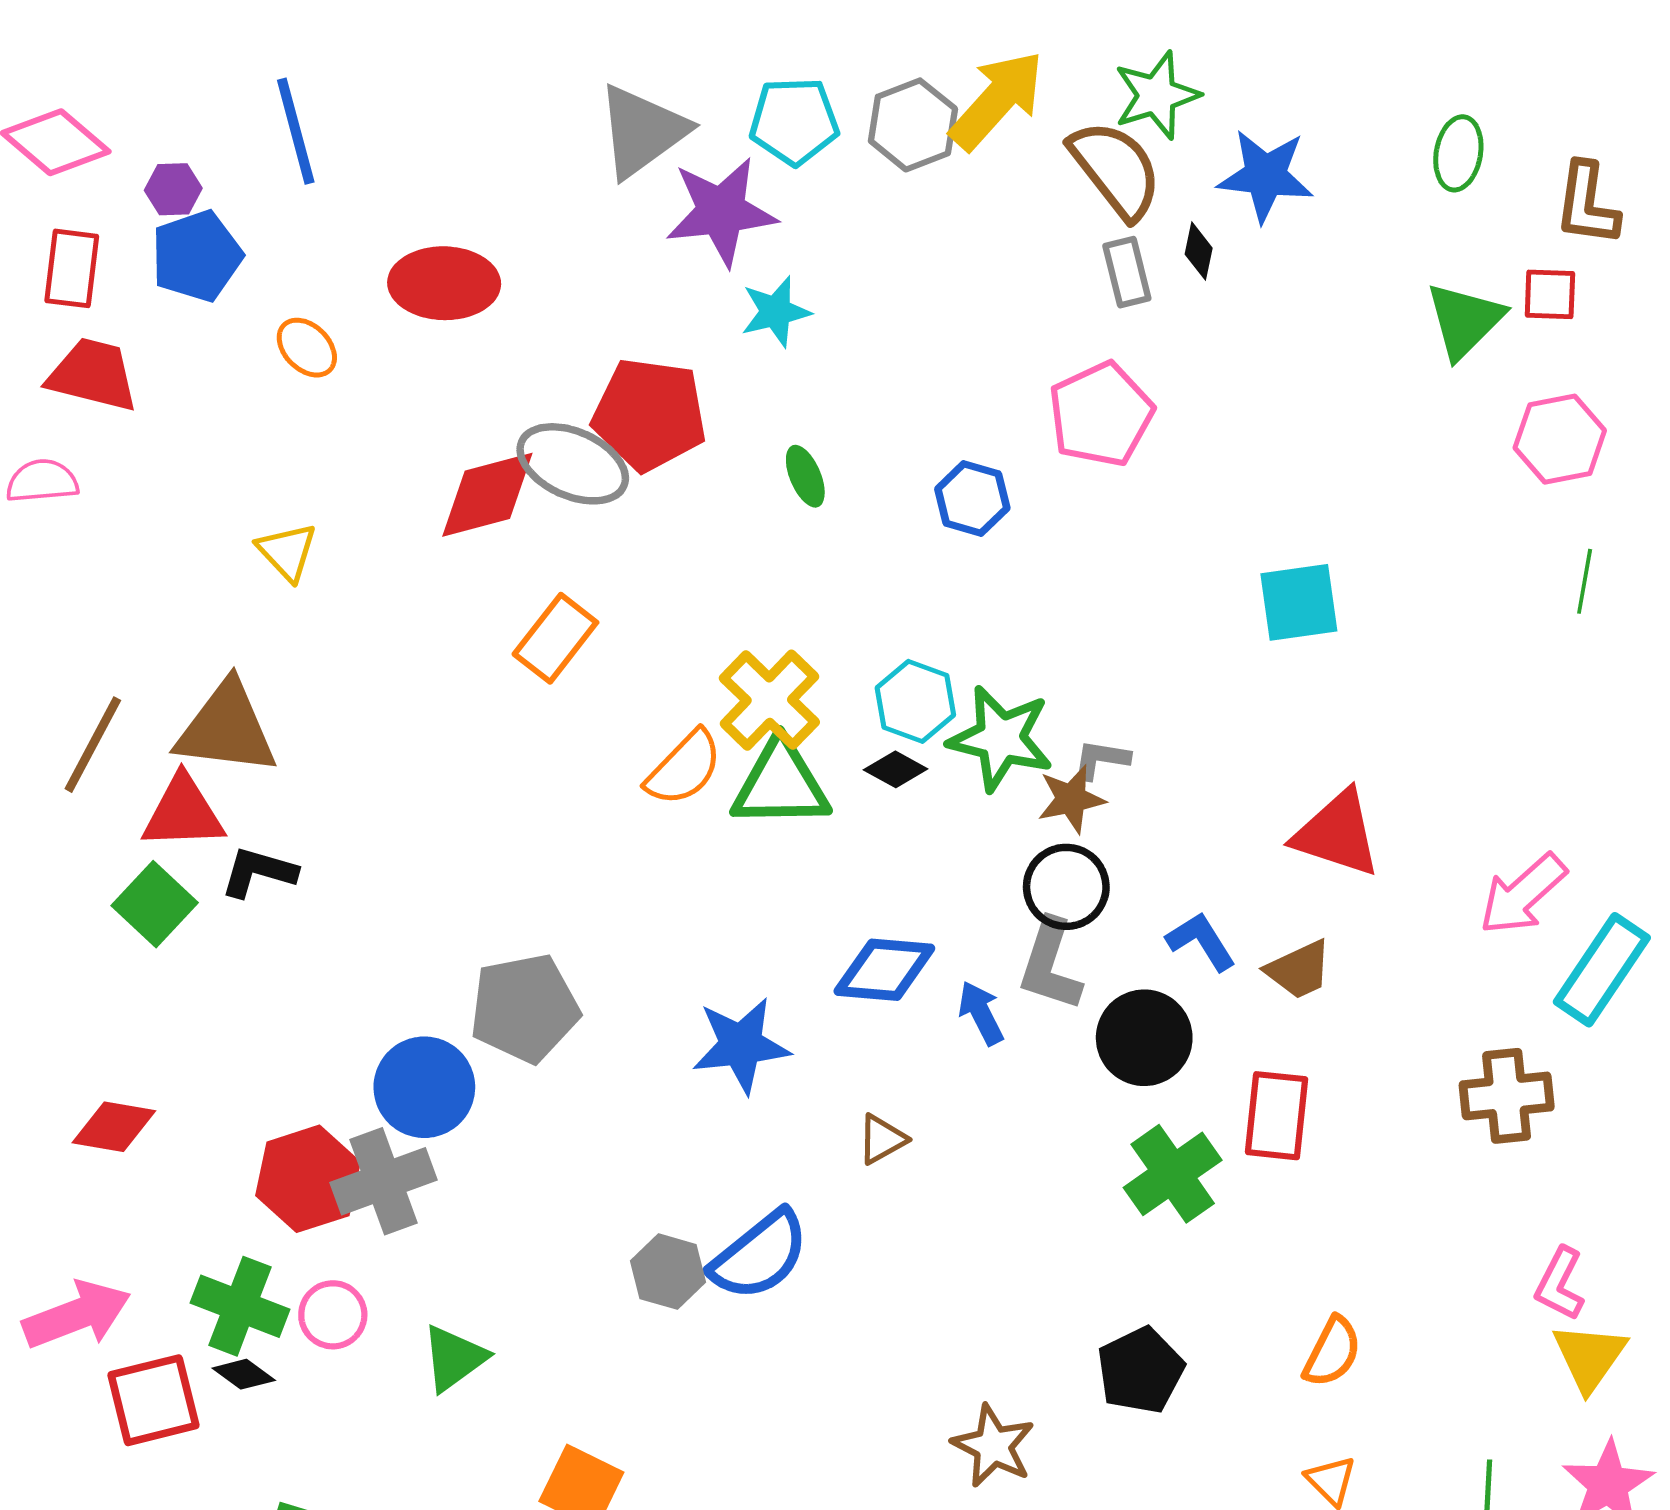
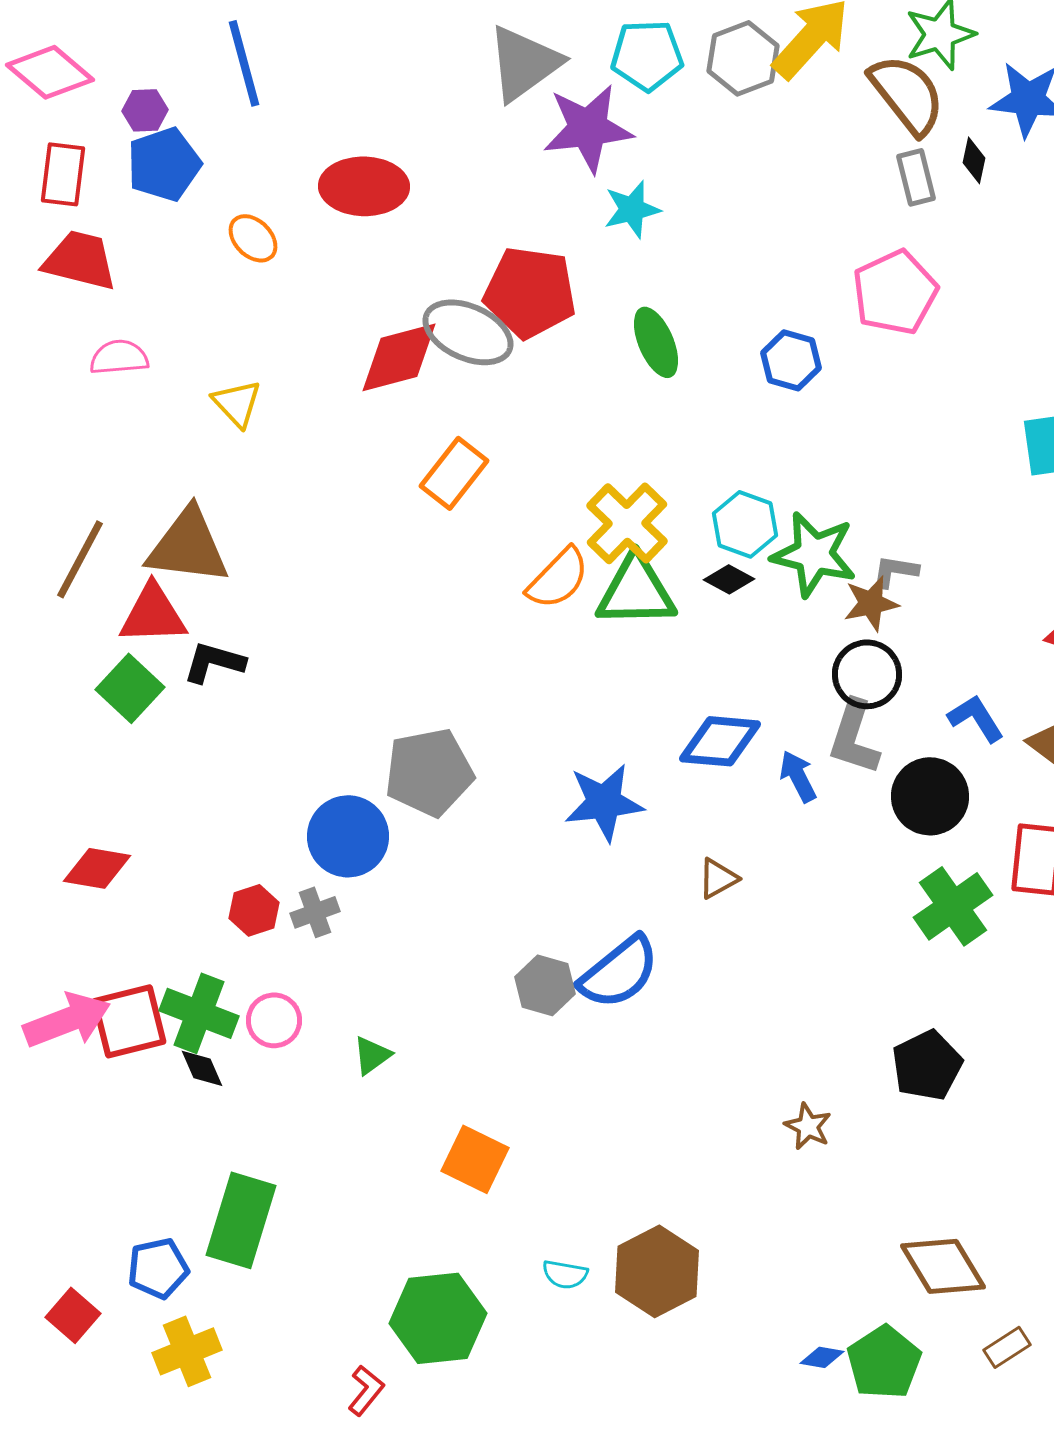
green ellipse: (805, 476) -> (656, 342), size x1.4
pink semicircle: (42, 481) -> (119, 357), moved
red hexagon: (308, 1179) -> (254, 910), size x0.6
gray cross: (384, 1181) -> (315, 912), size x0.6
green triangle: (454, 1358) -> (372, 1055), size x0.7
black diamond: (244, 1374) -> (202, 1068), turned 30
red square: (153, 1400) -> (129, 1021), moved
brown star: (993, 1446) -> (808, 1126), size x0.7

